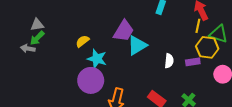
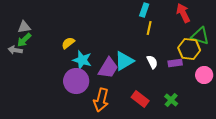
yellow line: (198, 26) -> (149, 28), moved
purple trapezoid: (124, 31) -> (108, 68), moved
cyan triangle: (137, 45) -> (124, 61), moved
white semicircle: (169, 61) -> (152, 62), turned -32

